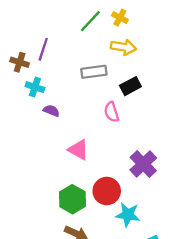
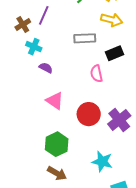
brown cross: (20, 62) -> (23, 24), turned 35
pink triangle: (78, 150) -> (55, 101), moved
red circle: (107, 191) -> (89, 114), moved

